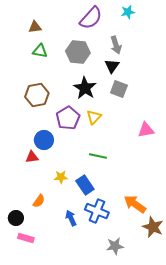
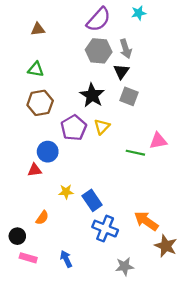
green triangle: (40, 51) -> (36, 69), moved
gray hexagon: (78, 52) -> (99, 51), moved
green line: (98, 156) -> (135, 153), moved
blue arrow: (71, 218) -> (66, 259), moved

